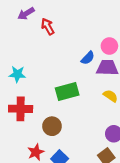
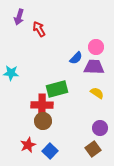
purple arrow: (26, 14) -> (19, 17), turned -42
red cross: (21, 109) -> (42, 105), moved

